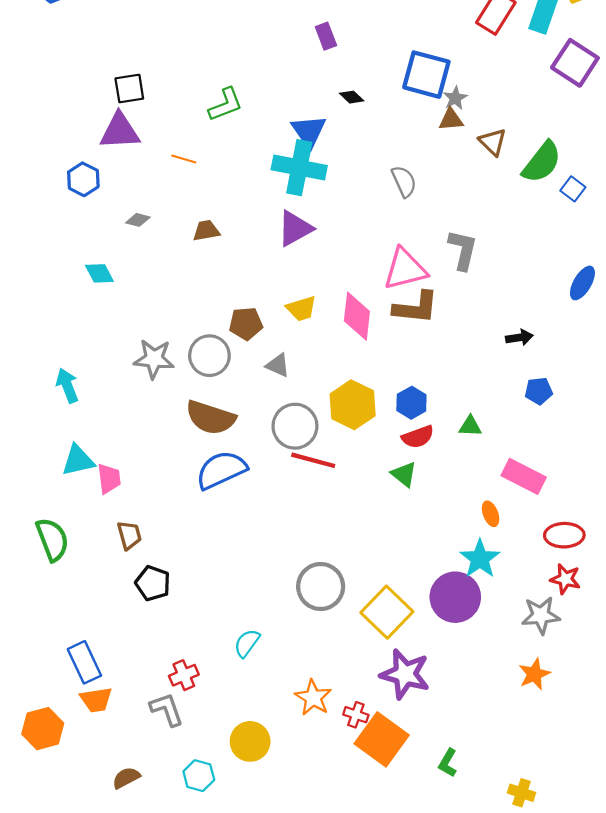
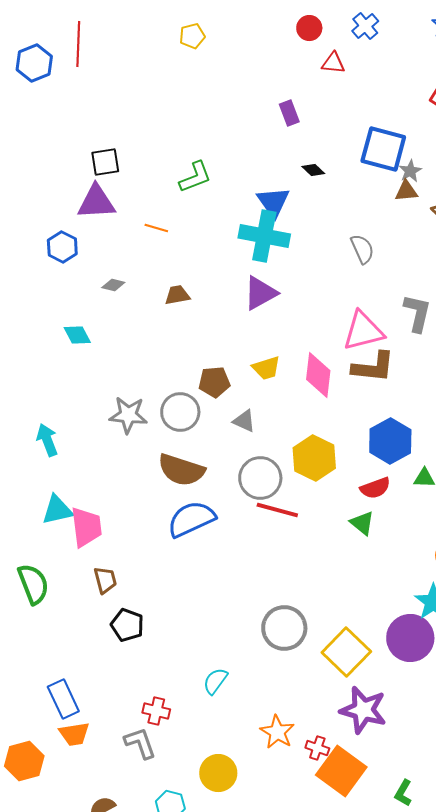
blue hexagon: (411, 403) -> (390, 441), moved, size x1.5
pink trapezoid: (109, 479) -> (86, 527), size x1.4
red cross: (184, 675) -> (156, 711), turned 36

